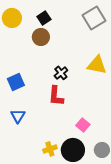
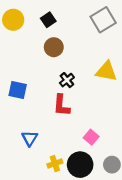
brown circle: (41, 37) -> (54, 47), moved
blue square: (16, 82) -> (18, 90), turned 36
blue triangle: (18, 116) -> (30, 138), moved

